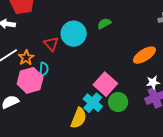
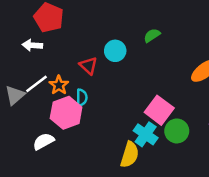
cyan circle: (74, 34) -> (115, 51), size x0.7

